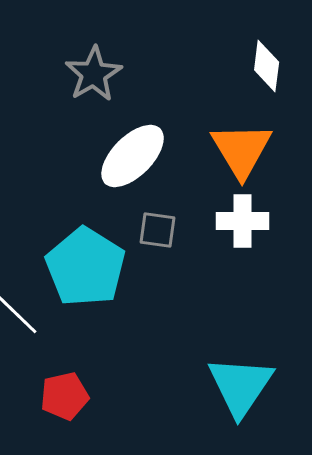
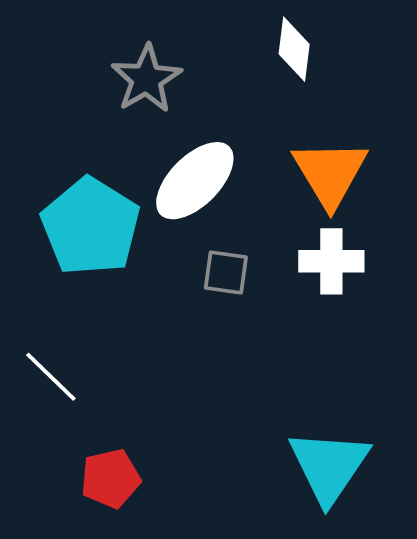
white diamond: (267, 66) -> (294, 49), moved
cyan pentagon: (86, 267) -> (91, 227), moved

